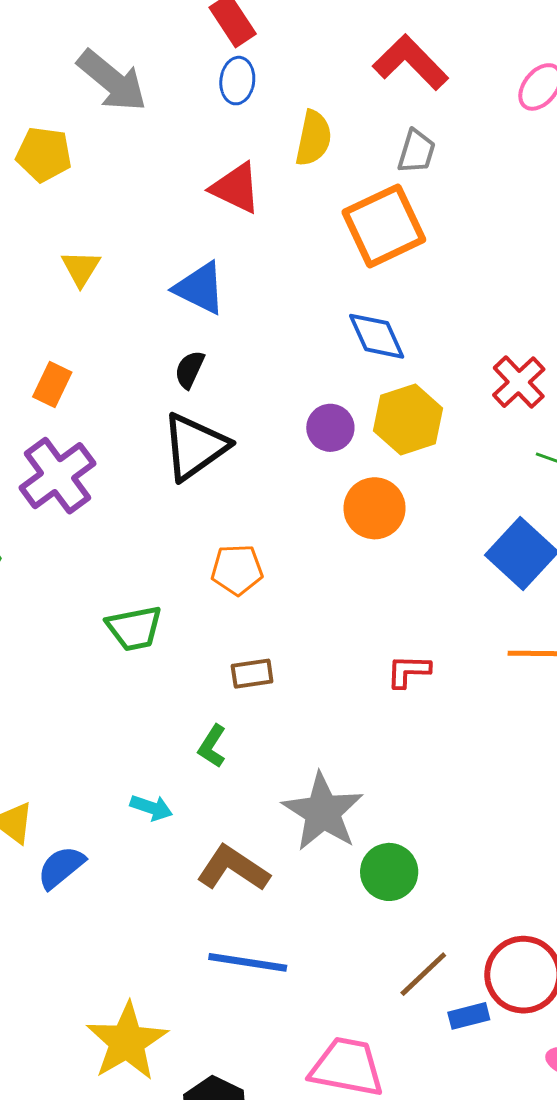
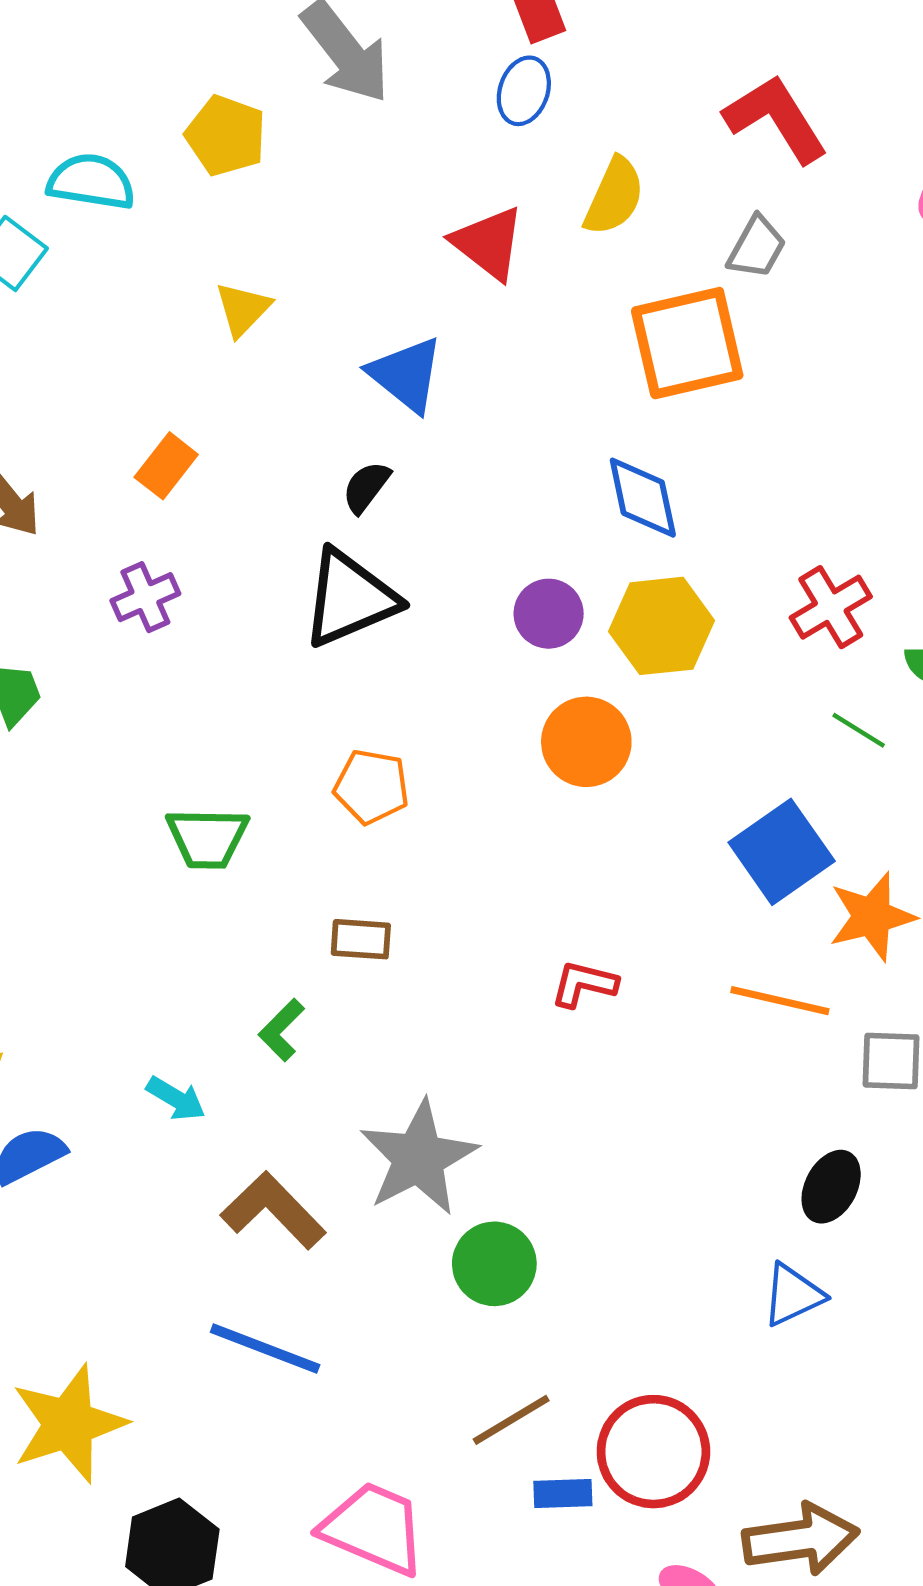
purple cross: (57, 476) -> (145, 597), size x0.6

